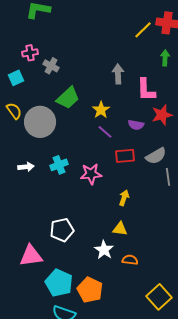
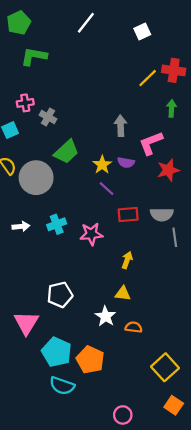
pink L-shape: (146, 90) -> (151, 143), turned 70
purple semicircle: (136, 125) -> (126, 163), moved
gray semicircle: (156, 156) -> (162, 215), turned 30
pink triangle: (31, 256) -> (26, 323), turned -50

